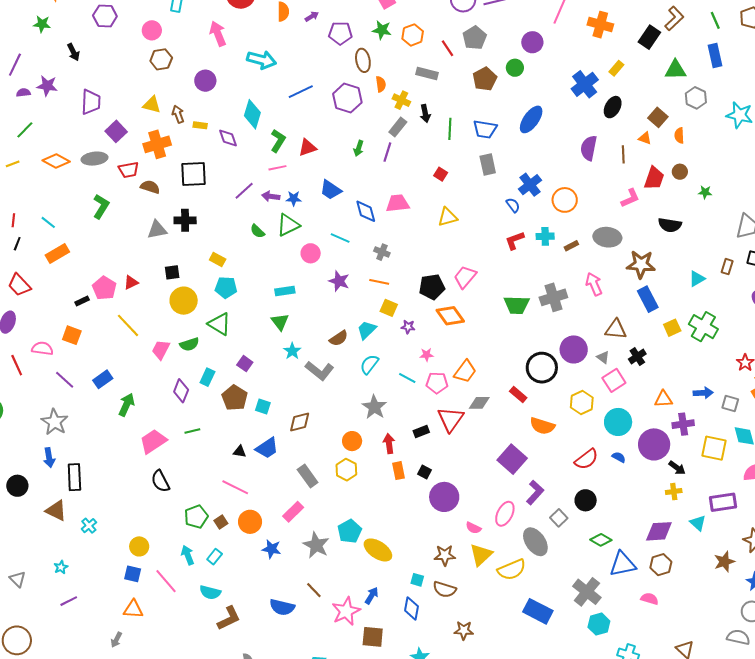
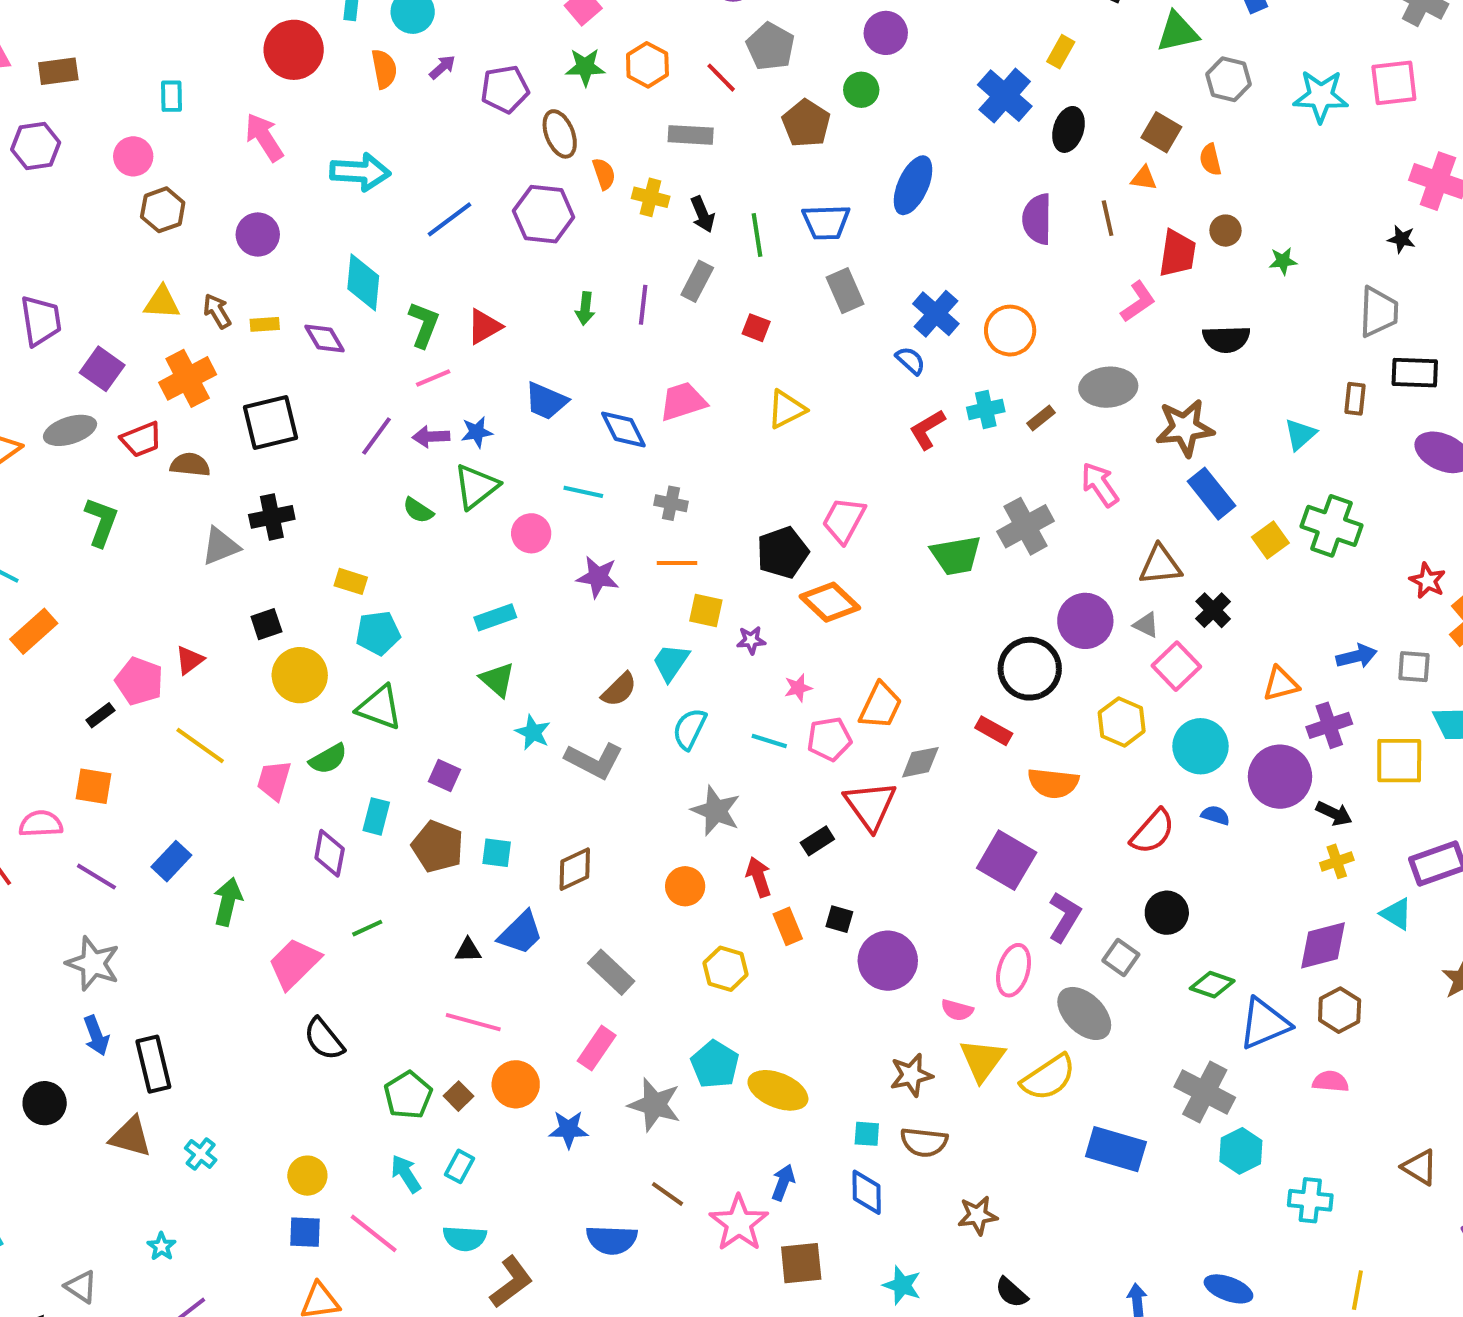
gray rectangle: (398, 127) -> (697, 281), moved
yellow hexagon: (346, 470) -> (726, 969), moved

